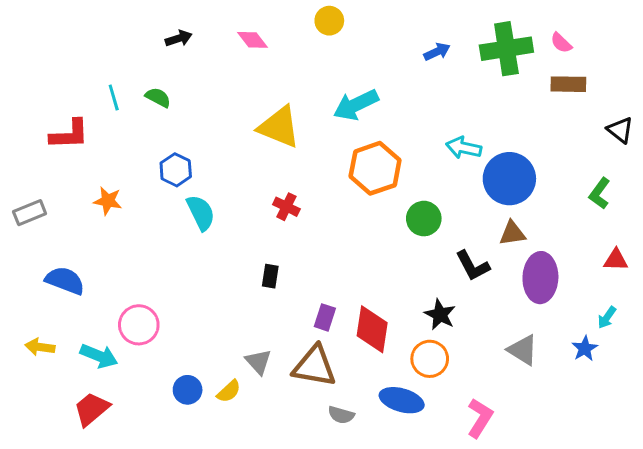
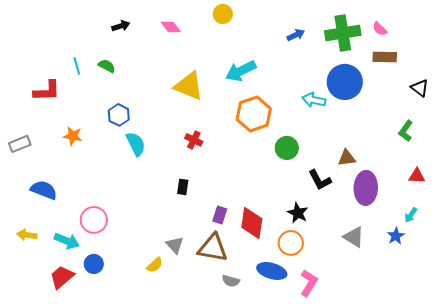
blue circle: (509, 179) -> (345, 82), moved
blue circle: (188, 390) -> (94, 264), moved
pink L-shape: (480, 418) -> (309, 283), moved

